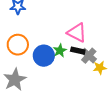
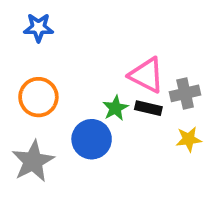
blue circle: (44, 56) -> (92, 139), moved
gray cross: (89, 56) -> (185, 93), moved, turned 35

